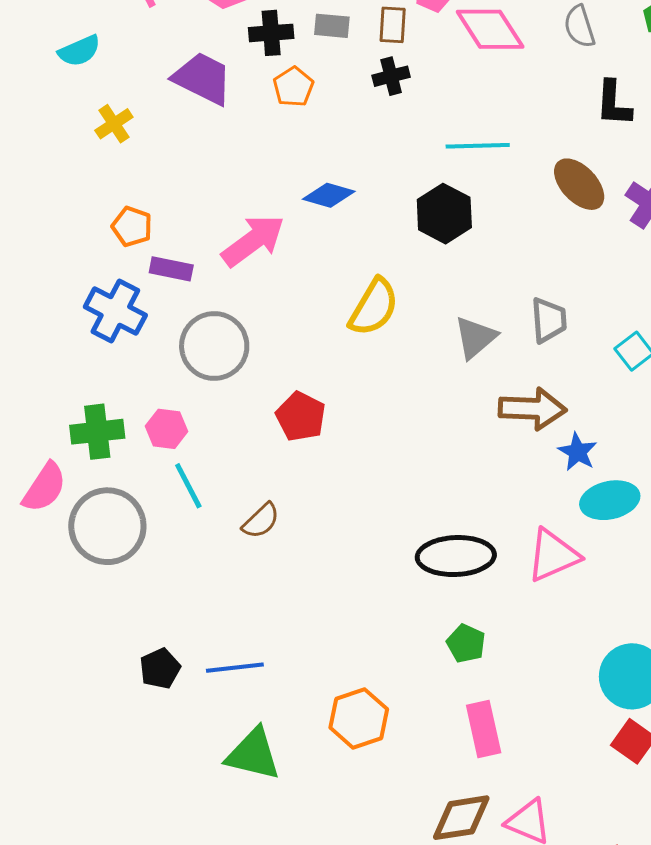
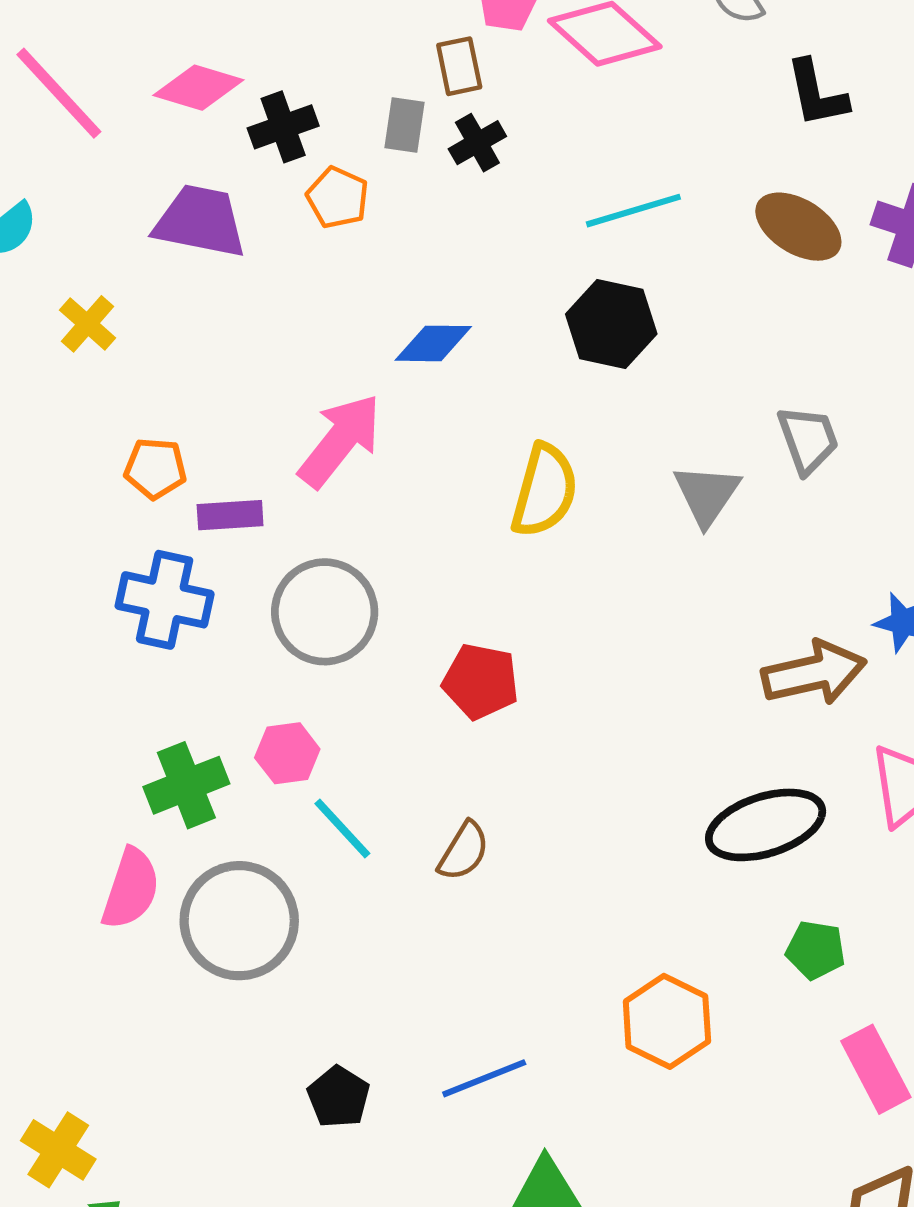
gray rectangle: (332, 26) -> (405, 125), moved, turned -72
brown arrow: (532, 409) -> (814, 673), moved
black pentagon: (160, 669) -> (338, 1097), moved
orange hexagon: (359, 718) -> (667, 1021), moved

